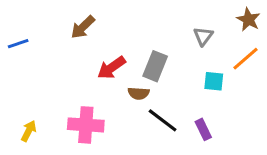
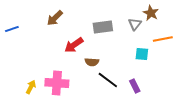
brown star: (248, 20) -> (151, 13), moved
orange line: (245, 59) -> (163, 39), turned 30
gray rectangle: (155, 66) -> (103, 27), moved, turned 60
yellow arrow: (29, 131) -> (31, 87), moved

